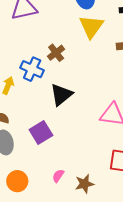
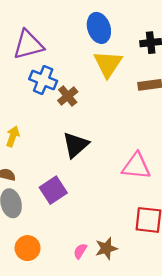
blue cross: (32, 69) -> (43, 80), moved
pink semicircle: (58, 176) -> (80, 251), moved

